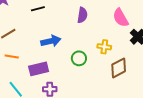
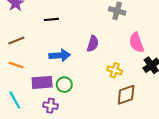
purple semicircle: (82, 15) -> (93, 44), moved
green circle: (79, 58) -> (64, 85), moved

